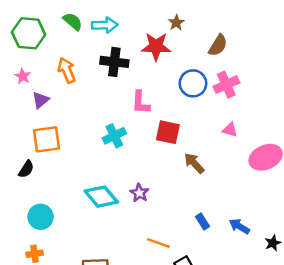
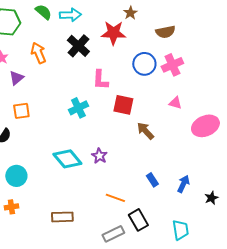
brown semicircle: (218, 45) -> (165, 32), turned 48
black cross: (114, 62) -> (78, 46), turned 35
orange square: (46, 139) -> (21, 111), size x0.7
blue arrow: (239, 226) -> (183, 184), turned 84

